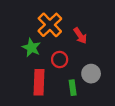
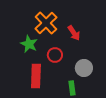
green rectangle: (73, 88) -> (72, 88), moved

